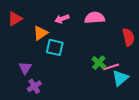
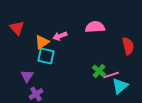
red triangle: (15, 19) -> (17, 28), turned -42
pink arrow: (62, 19) -> (60, 36), moved
cyan square: (55, 47) -> (46, 56), moved

